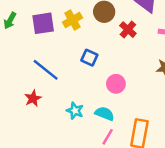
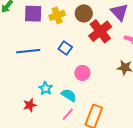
red cross: (128, 30) -> (100, 31), size x1.6
blue line: (46, 70) -> (28, 51), turned -55
red star: (33, 98) -> (30, 105), moved

